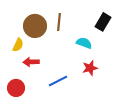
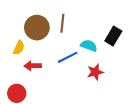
black rectangle: (103, 22) -> (113, 36), moved
blue line: (58, 81) -> (68, 57), moved

